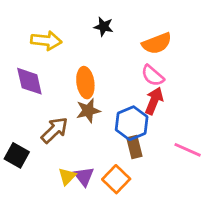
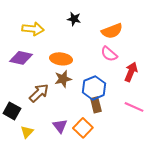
purple diamond: (29, 81) -> (21, 58), turned -65
orange ellipse: (85, 83) -> (61, 59), turned -75
red arrow: (154, 101) -> (131, 72), moved
yellow triangle: (67, 176) -> (27, 132), moved

